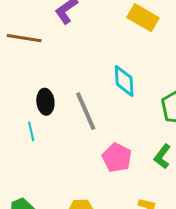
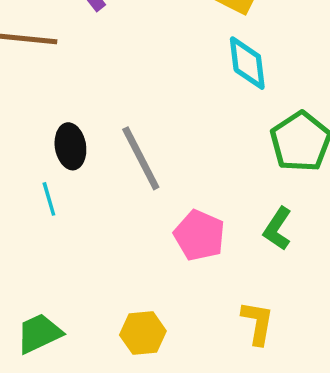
cyan diamond: (124, 81) -> (247, 63), moved

